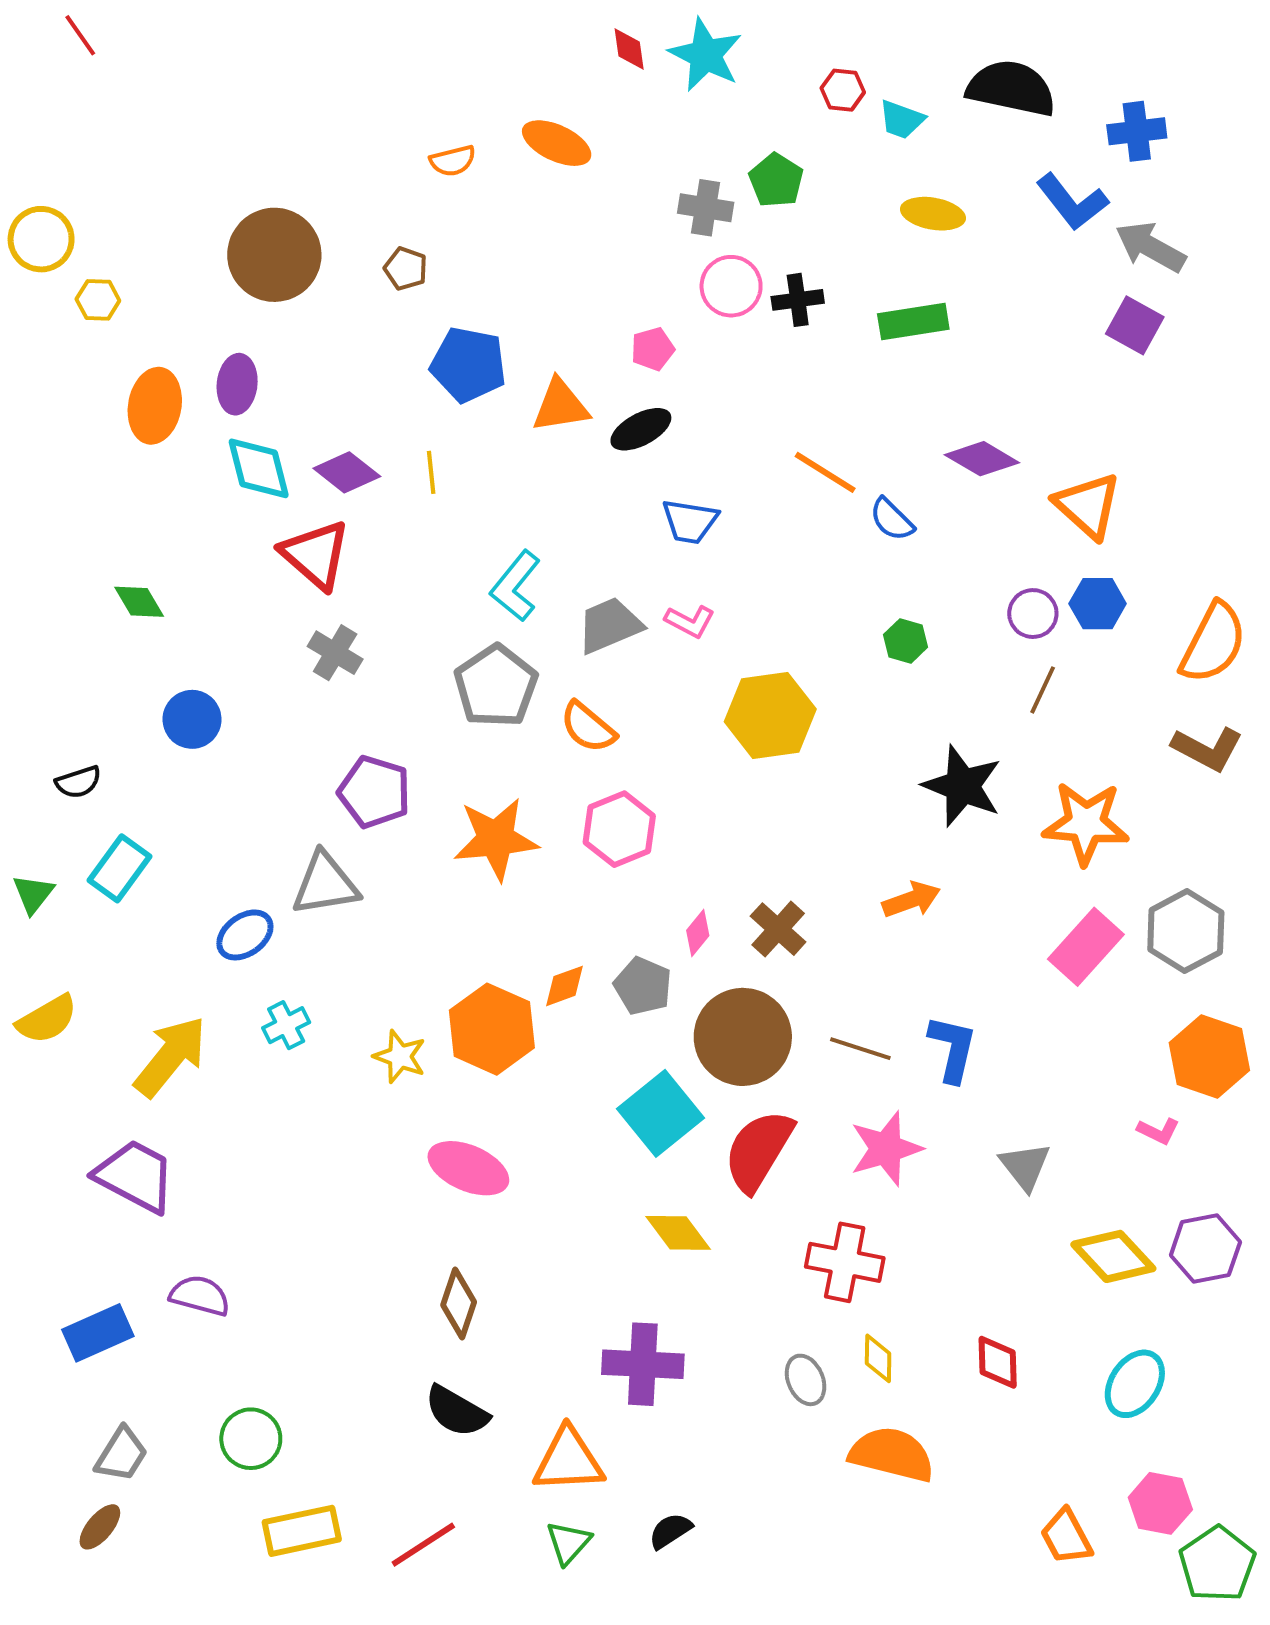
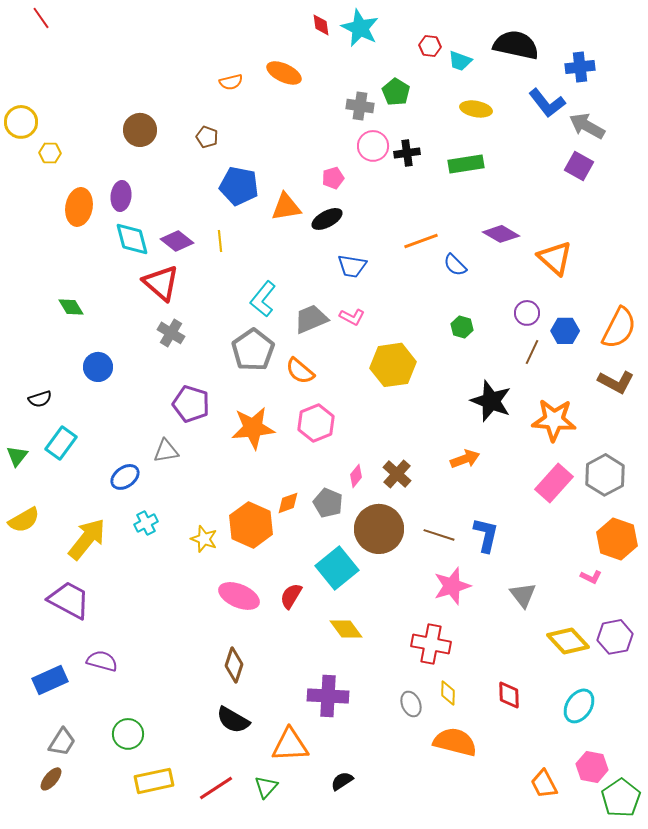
brown circle: (274, 255) -> (140, 130), size x0.7
orange line: (825, 472) -> (421, 241), turned -52
blue hexagon: (1098, 604) -> (565, 331), moved
gray triangle: (325, 884) -> (166, 451), size x0.7
red semicircle: (758, 1151) -> (291, 596), moved, size x0.6
green triangle: (568, 1543) -> (266, 787), moved

